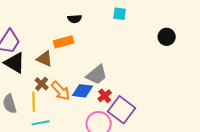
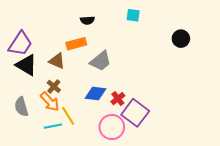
gray trapezoid: (97, 75) -> (101, 61), moved
orange arrow: (61, 91) -> (50, 102), moved
yellow line: (34, 102) -> (68, 116), moved, turned -30

